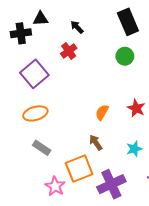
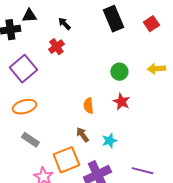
green circle: (125, 56) -> (119, 72), moved
orange semicircle: (102, 112) -> (88, 106), turned -35
cyan star: (134, 149) -> (109, 141), moved

